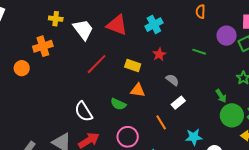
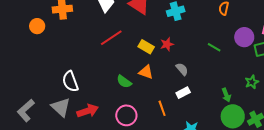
red star: (159, 54) -> (167, 44), moved
white semicircle: (84, 112) -> (70, 81), moved

